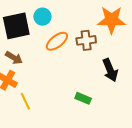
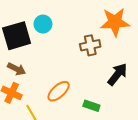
orange ellipse: (57, 41) -> (59, 91), moved
black arrow: (110, 70) -> (117, 74), turned -115

